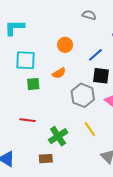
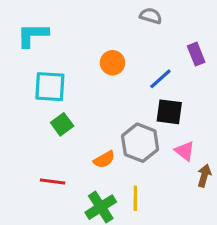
orange semicircle: (59, 73) -> (104, 159), moved
green square: (33, 84) -> (62, 124), turned -32
yellow line: (90, 129) -> (135, 198), moved, turned 35

